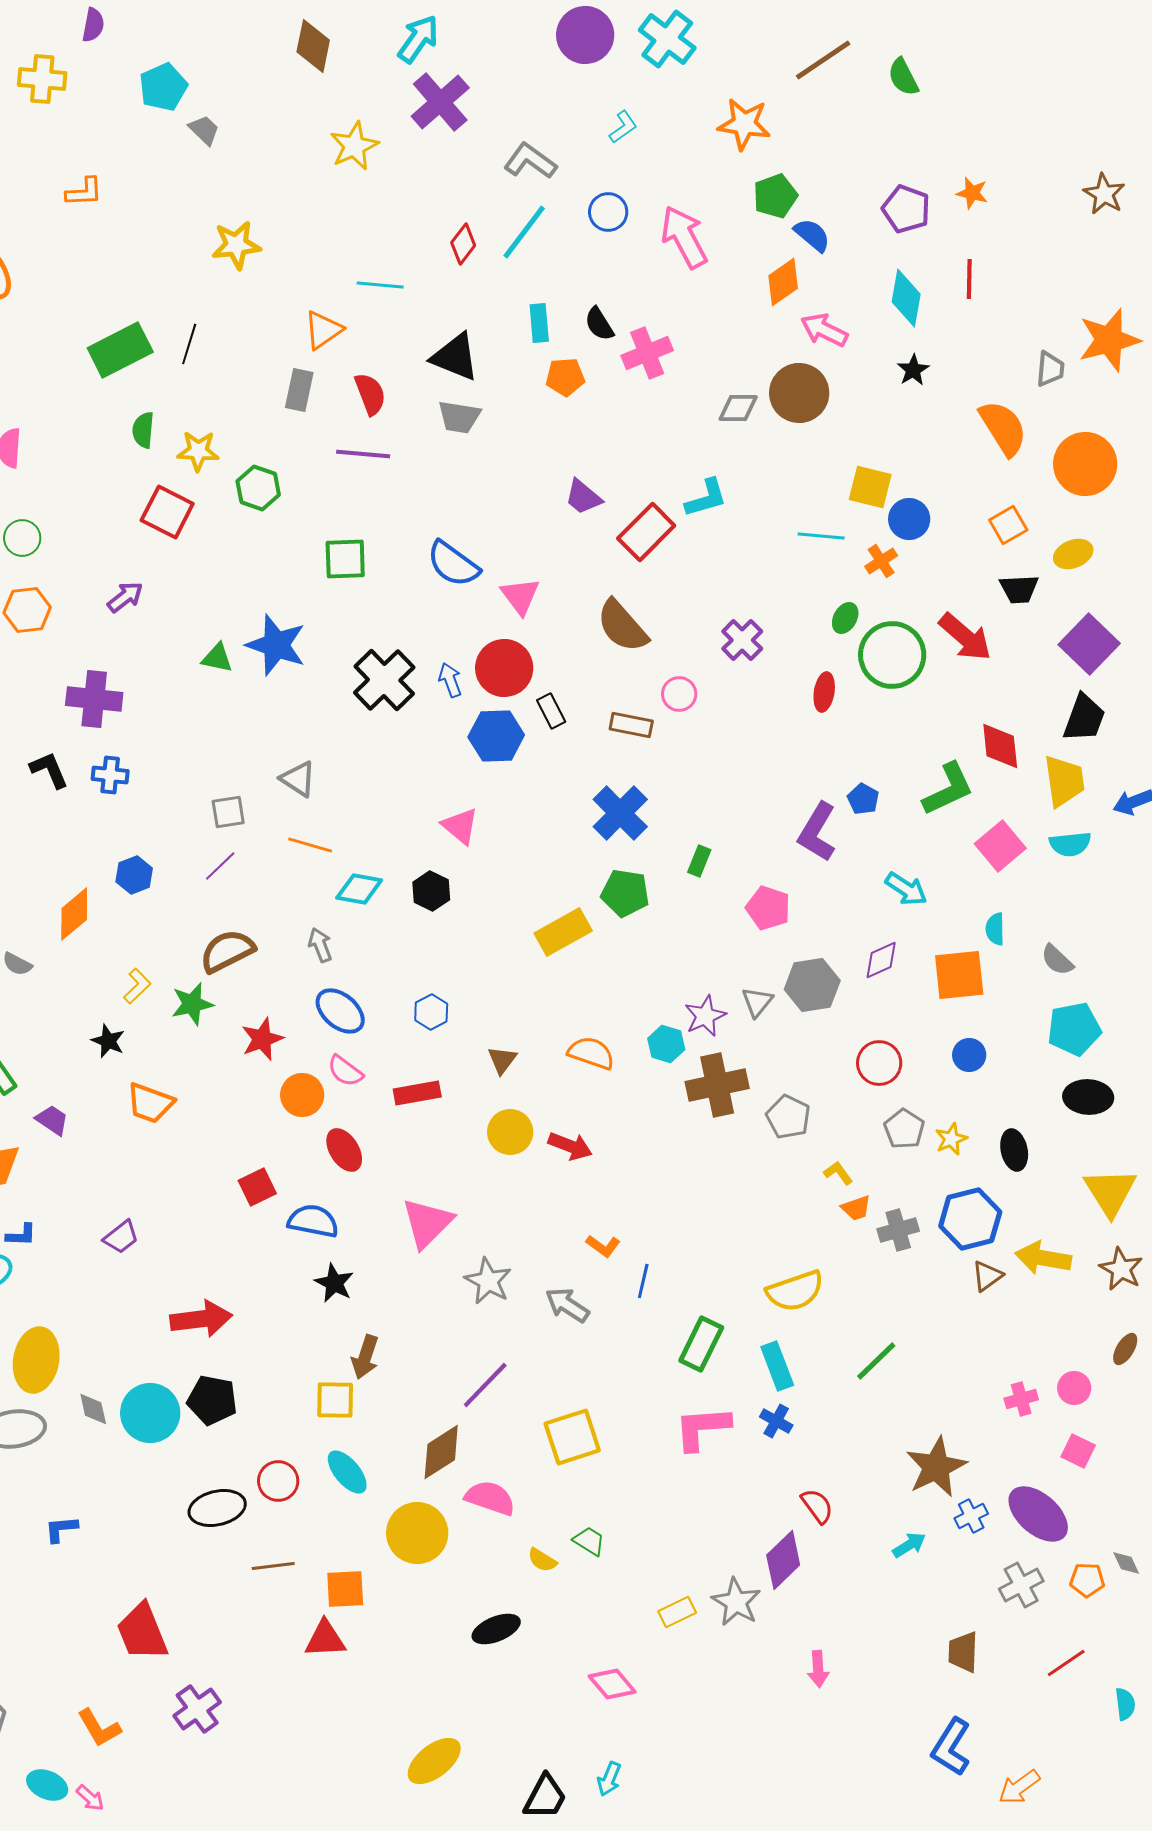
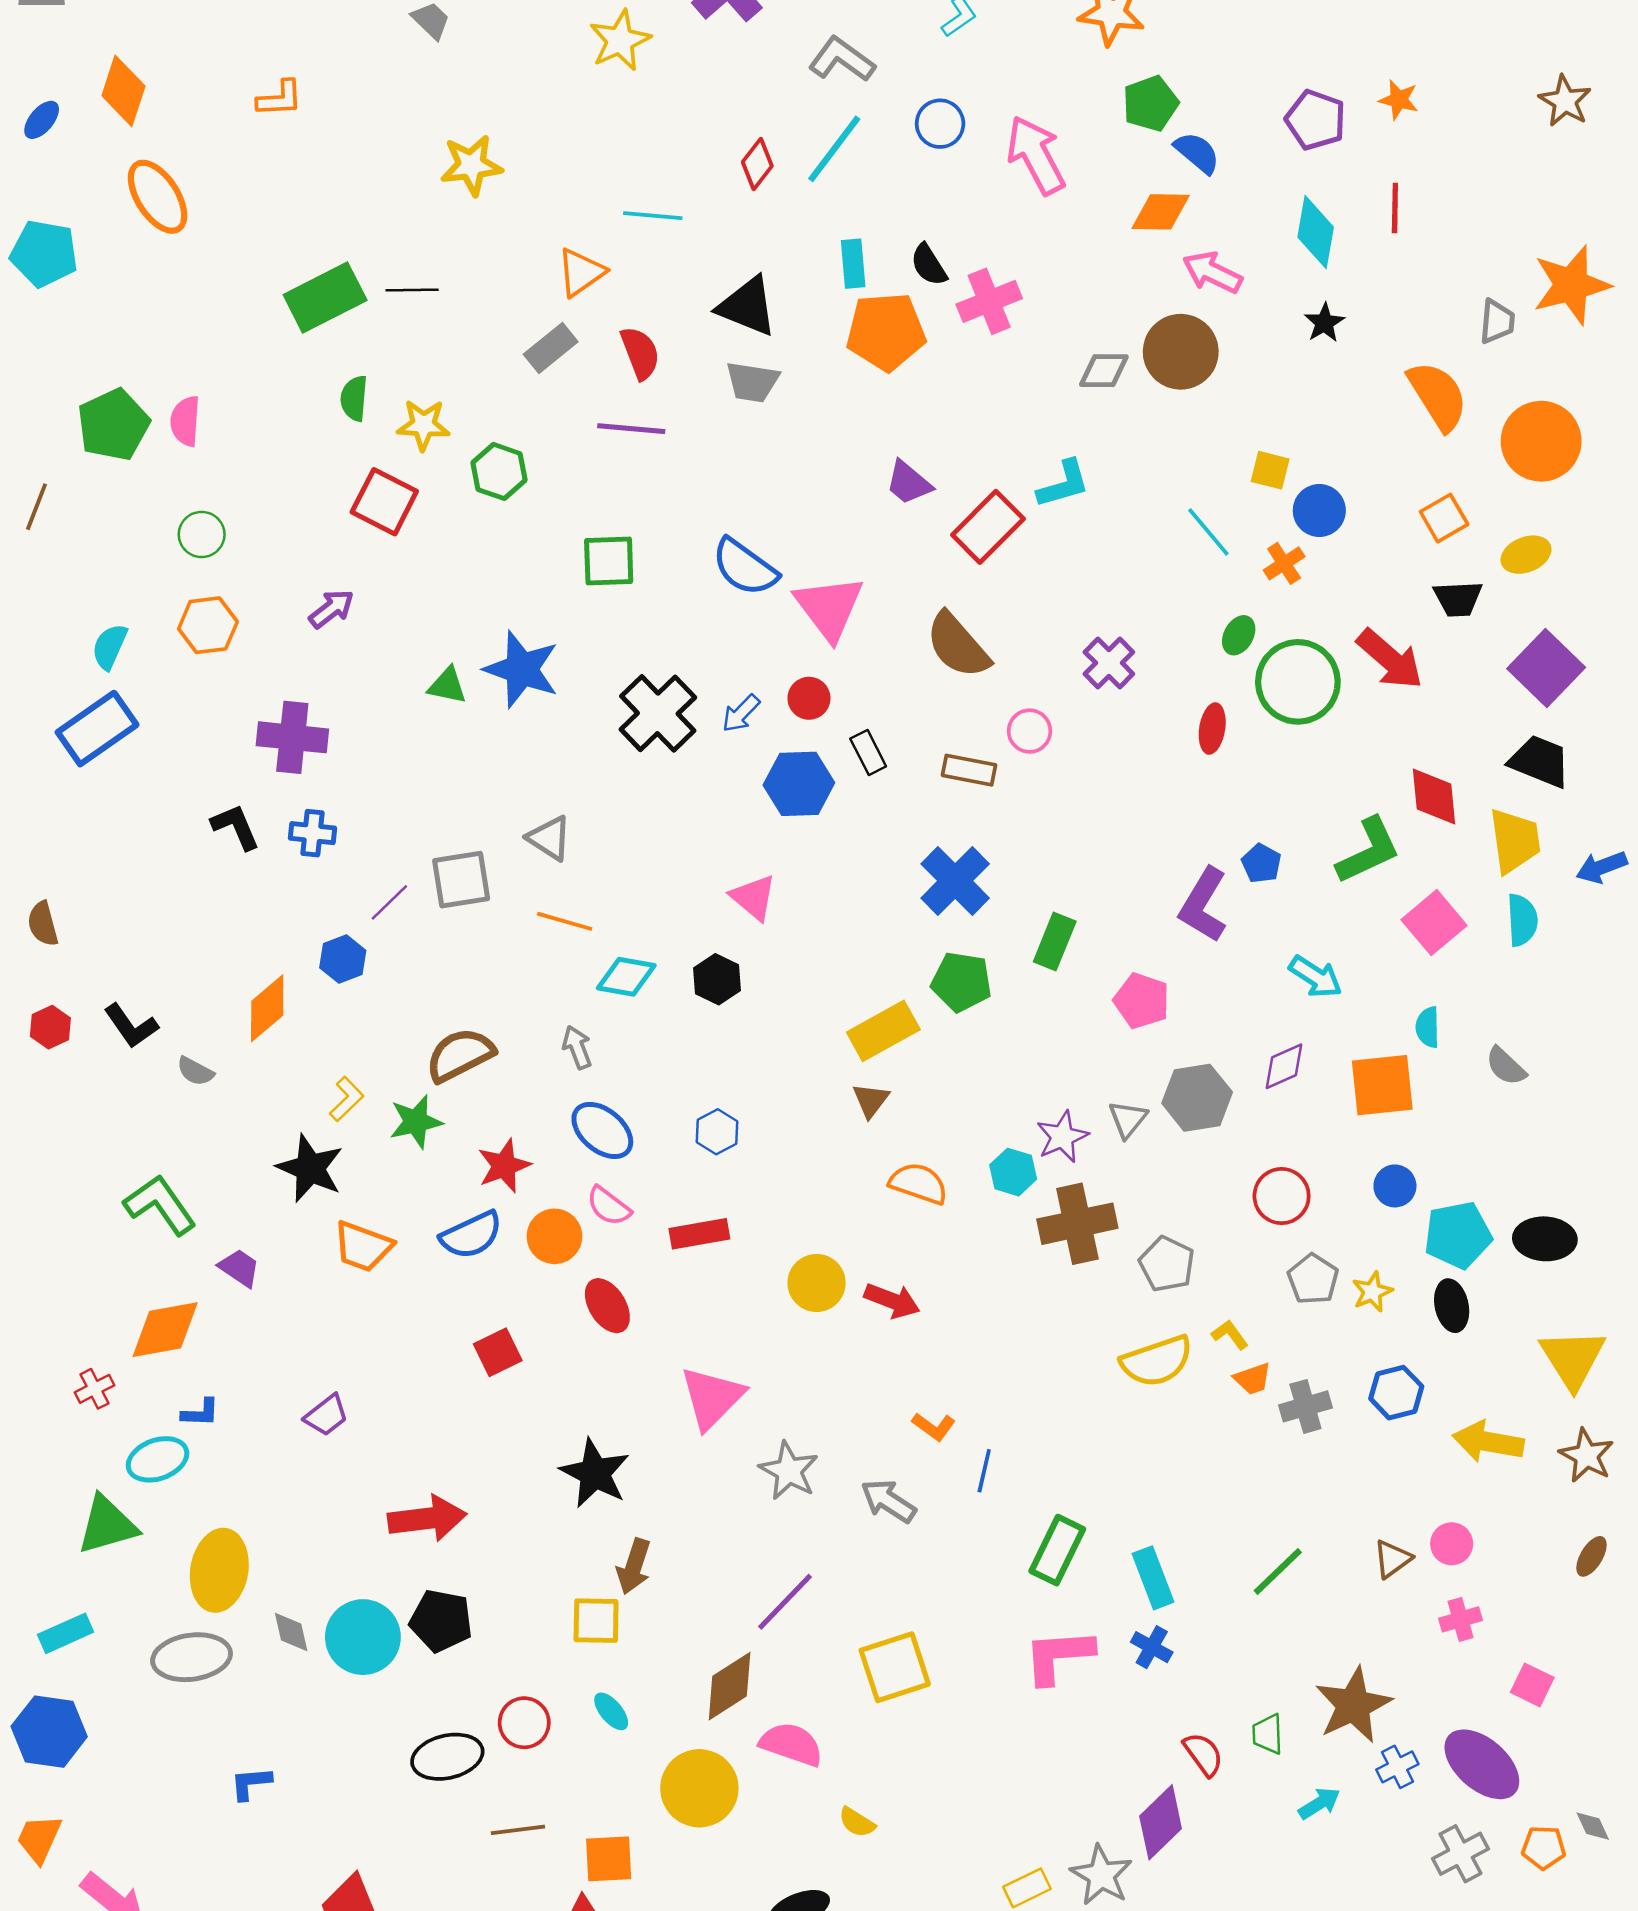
orange diamond: (783, 282) -> (1161, 212), turned 36
black line: (189, 344) -> (412, 290), turned 72
orange pentagon: (565, 377) -> (886, 332), size x1.6
gray rectangle: (299, 390) -> (551, 348), turned 39
yellow square: (870, 487) -> (1270, 470), size x0.7
cyan line: (821, 536) -> (1208, 532), turned 45
pink triangle: (520, 596) -> (829, 608), size x1.4
red circle: (504, 668) -> (809, 698), size x0.6
blue arrow: (450, 680) -> (741, 713), turned -116
black trapezoid: (1084, 718) -> (1540, 761), turned -88
gray square: (228, 812) -> (461, 880), size x1.4
cyan semicircle: (1070, 844) -> (1522, 920), turned -87
green rectangle: (699, 861) -> (1055, 941), size x1.4
purple line: (220, 866) -> (389, 902), moved
cyan pentagon: (1074, 1029) -> (1458, 1235), moved
black star: (108, 1041) -> (310, 1168), size x1.6
brown triangle: (502, 1060) -> (871, 1100), moved
blue hexagon: (970, 1219) -> (1396, 1393), size x0.7
blue semicircle: (313, 1221) -> (471, 1235), moved, turned 144
brown triangle: (987, 1276) -> (1392, 1559), moved
black star: (334, 1283) -> (595, 1473), size x1.4
yellow semicircle: (795, 1291) -> (1157, 1361), moved
pink circle: (1074, 1388) -> (1452, 1544), moved
cyan ellipse: (347, 1472) -> (611, 1711), size x0.7
green trapezoid: (589, 1541) -> (1268, 1734), moved, turned -124

